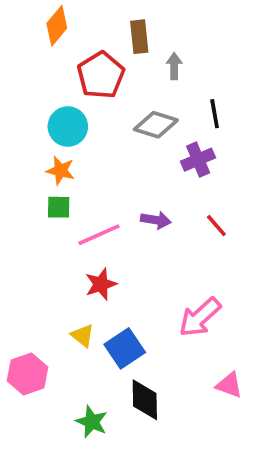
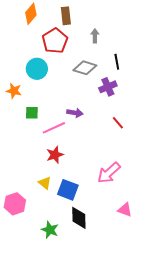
brown rectangle: (139, 37) -> (66, 16), moved
orange star: (61, 171) -> (14, 91), moved
purple arrow: (156, 220) -> (75, 113), moved
blue square: (125, 348) -> (68, 190), turned -35

